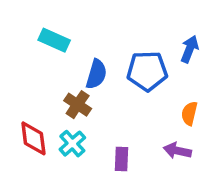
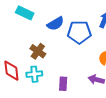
blue semicircle: (96, 74) -> (55, 24), moved, turned 42
cyan cross: (72, 144) -> (34, 74), turned 35

